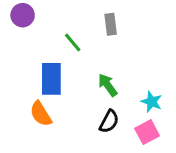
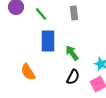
green line: (73, 42) -> (41, 14), moved
blue rectangle: (51, 79) -> (48, 41), moved

